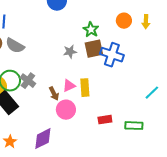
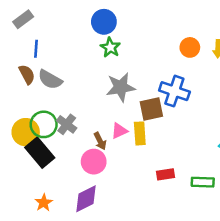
green star: (91, 30) -> (110, 47), moved
brown square: (94, 49) -> (151, 109), moved
gray star: (70, 52) -> (121, 87), size x1.6
pink circle: (66, 110) -> (94, 162), moved

